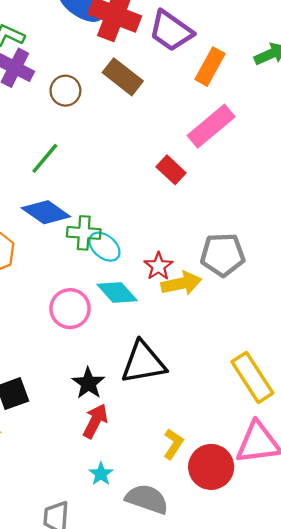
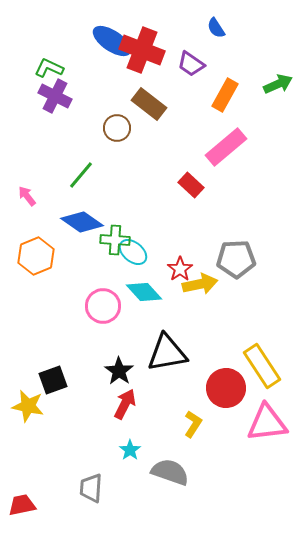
purple trapezoid: (171, 31) -> (191, 64), size x0.7
brown circle: (65, 91) -> (117, 128), moved
red circle: (211, 467) -> (226, 388), moved

